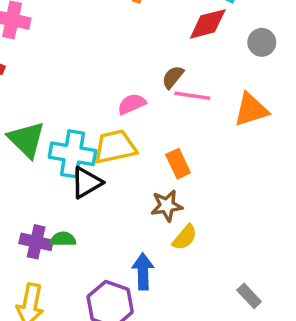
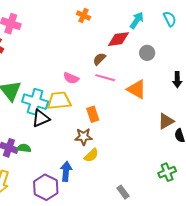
brown semicircle: (173, 77) -> (99, 59), moved
pink semicircle: (132, 104) -> (71, 78), turned -140
orange triangle: (251, 110) -> (137, 89), turned 40

